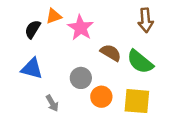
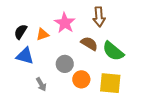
orange triangle: (54, 16) -> (43, 34), moved
brown arrow: (146, 20) -> (99, 17), moved
black semicircle: (33, 29) -> (21, 32), moved

